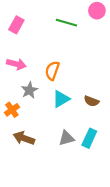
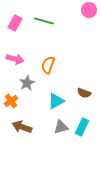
green line: (66, 23) -> (44, 21), moved
cyan triangle: (61, 99) -> (56, 101), moved

